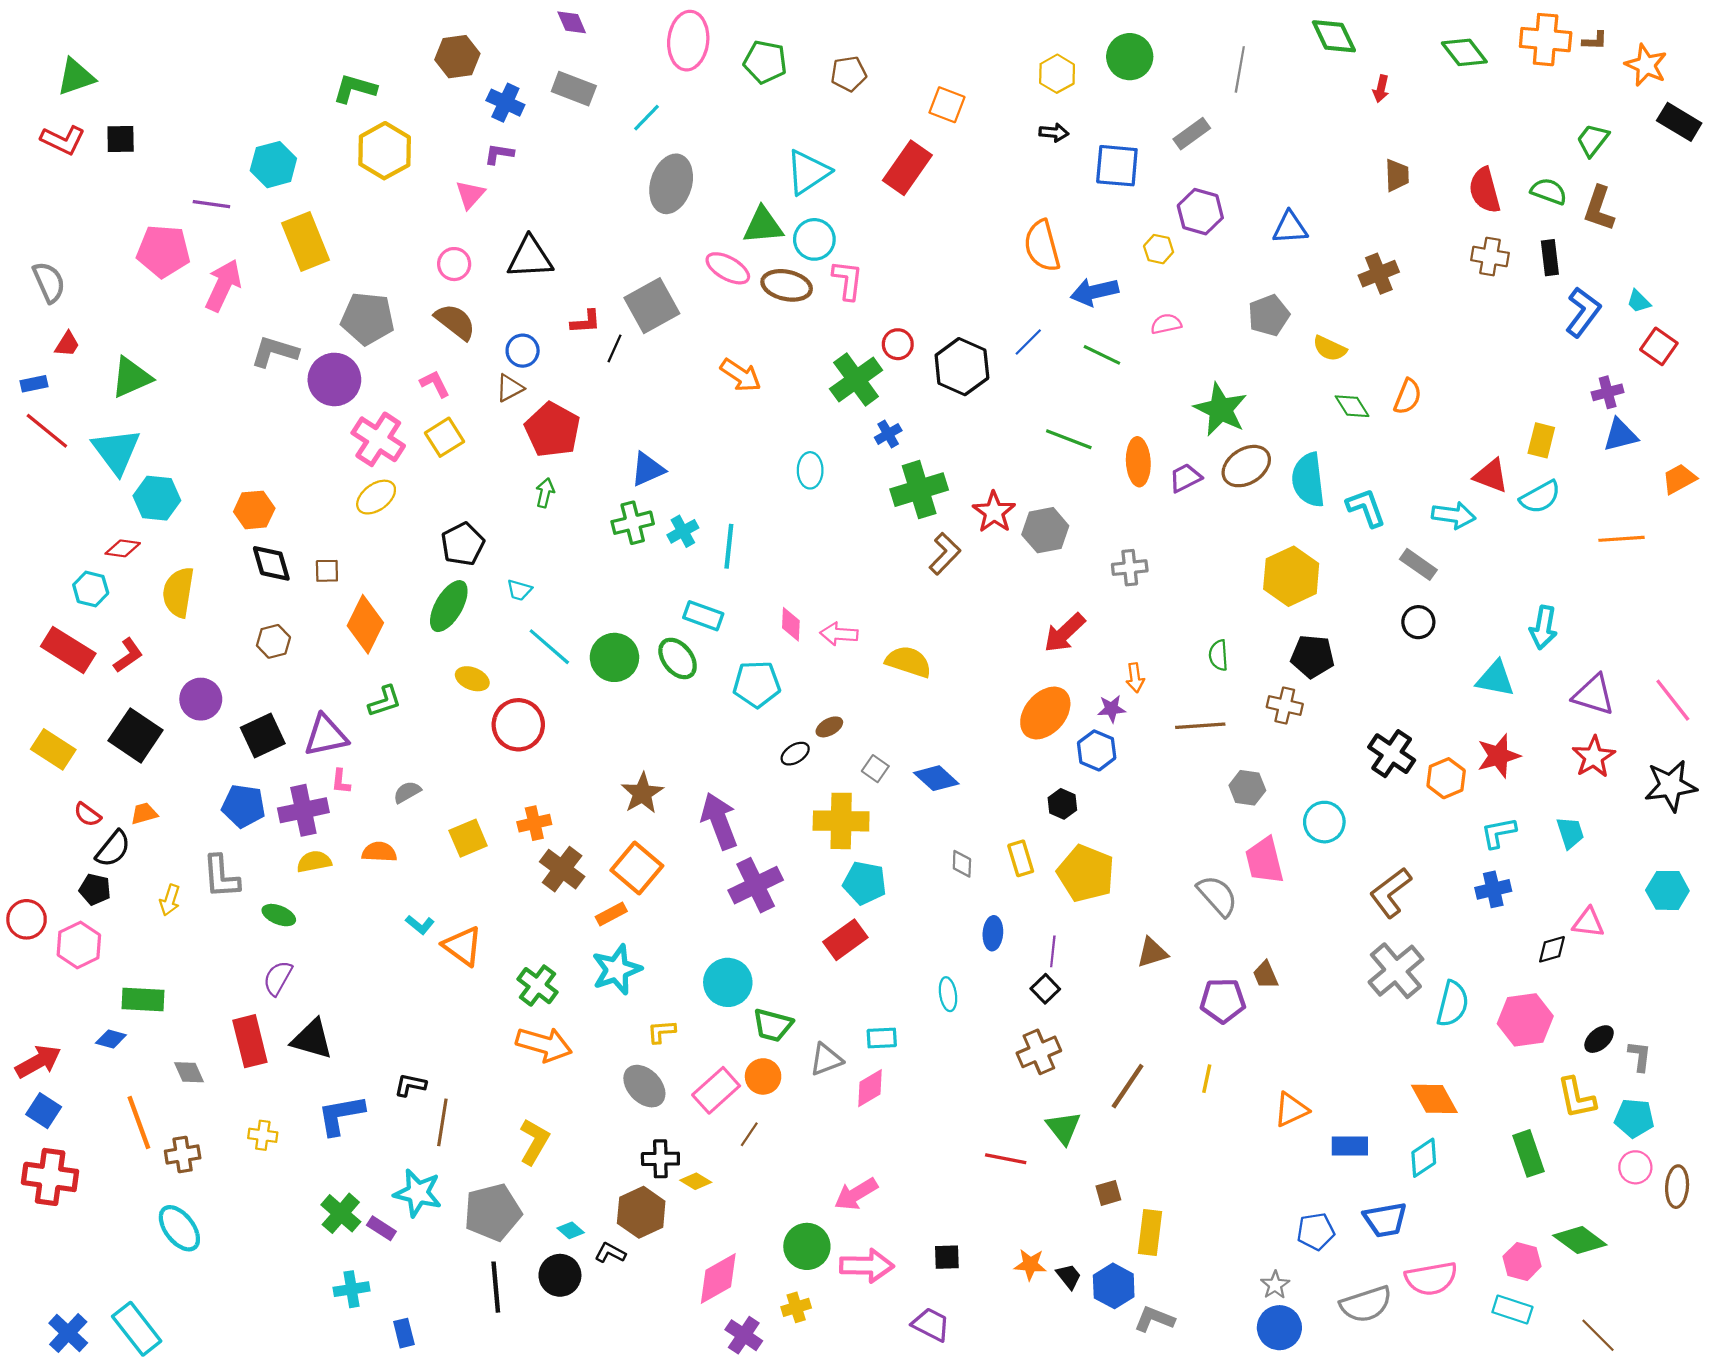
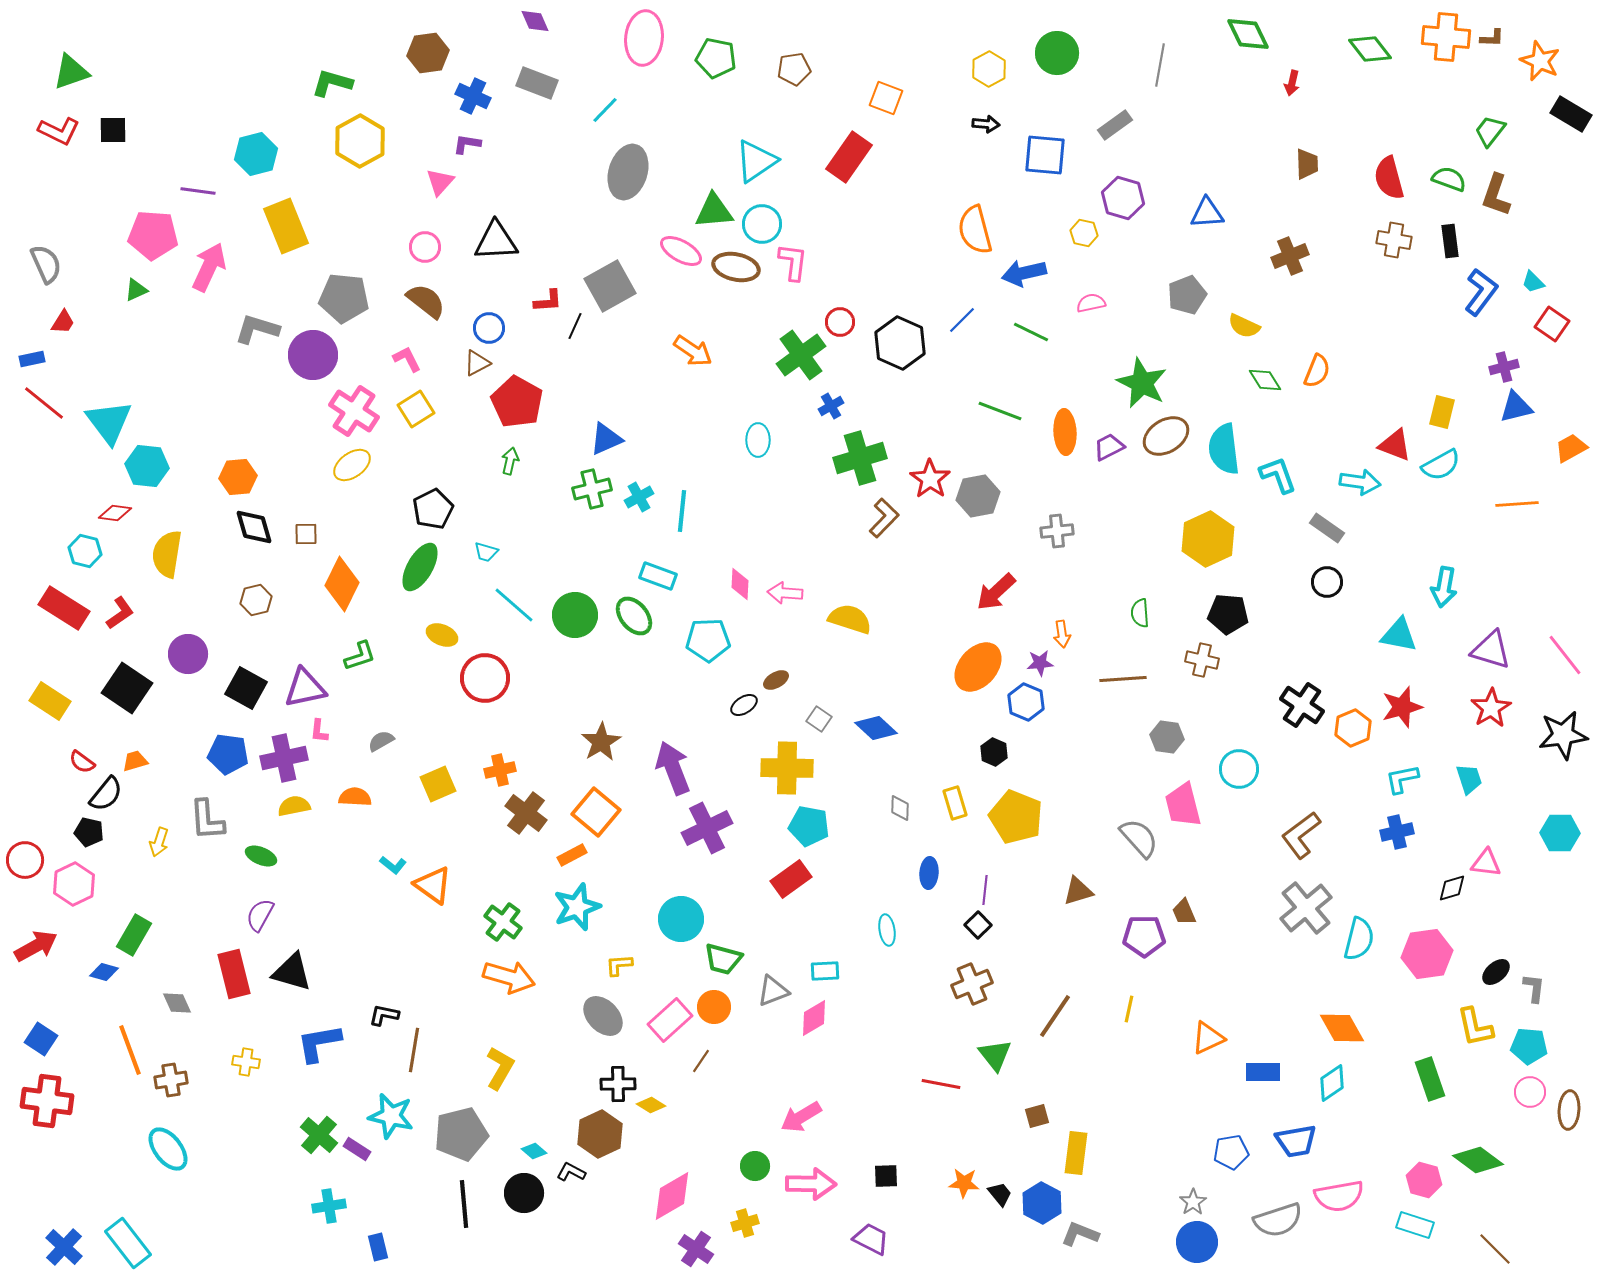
green triangle: (131, 377) -> (136, 290), moved, size x0.6
black square: (263, 735) -> (246, 688), turned -36
green rectangle: (143, 999) -> (134, 935), turned -63
red arrow: (38, 1061) -> (36, 946), moved
green circle: (807, 1246) -> (755, 1166), size x0.7

